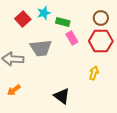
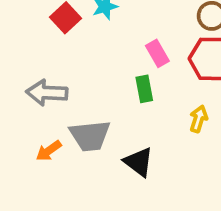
green rectangle: (63, 22) -> (144, 89), moved, turned 64
gray trapezoid: (41, 48) -> (90, 136), moved

